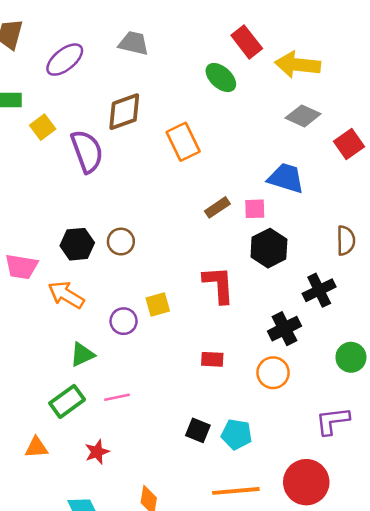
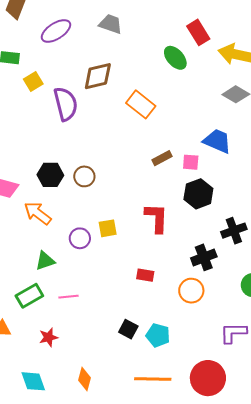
orange rectangle: (183, 142) -> (141, 104), turned -32

